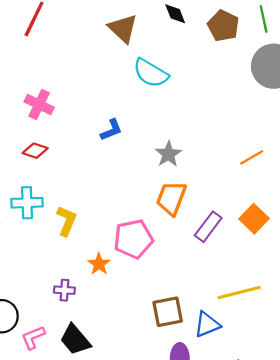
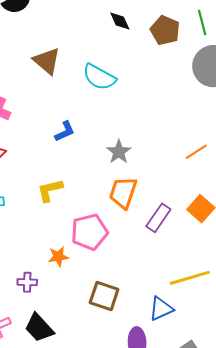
brown triangle: (123, 28) -> (47, 61), moved
yellow L-shape: (67, 221) -> (50, 190), moved, turned -124
orange star: (99, 264) -> (58, 257), turned 30
brown square: (168, 312) -> (104, 296), moved, turned 32

